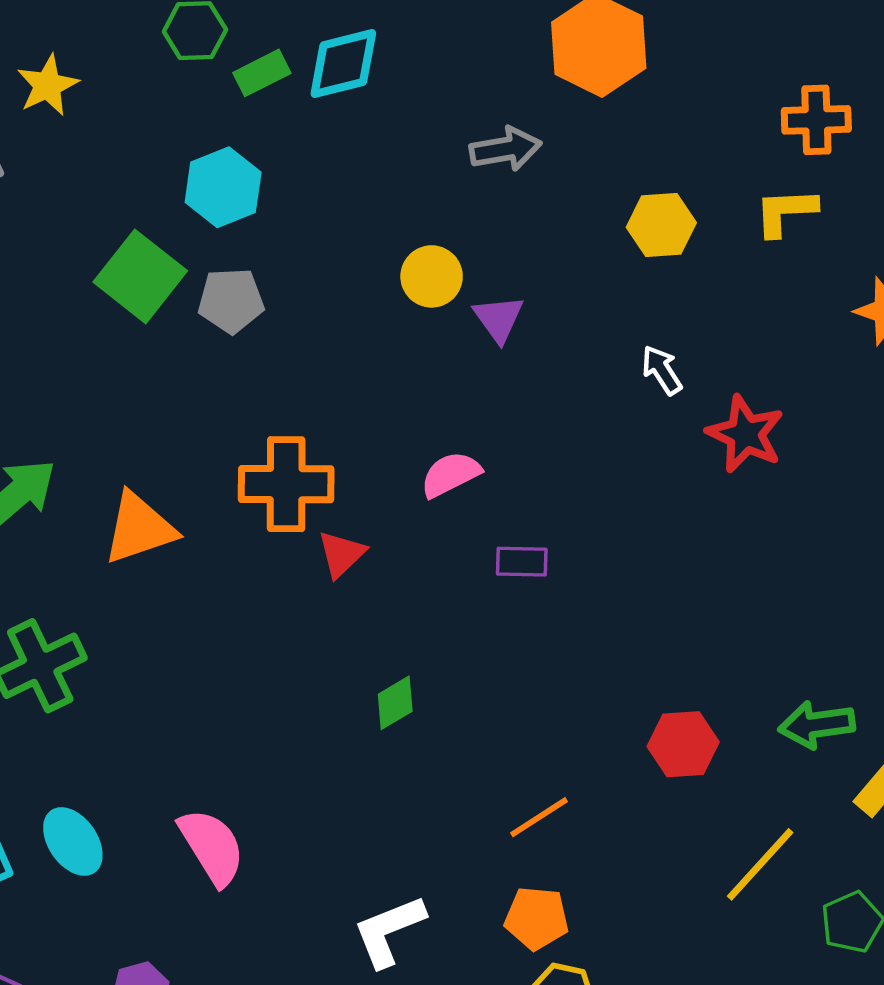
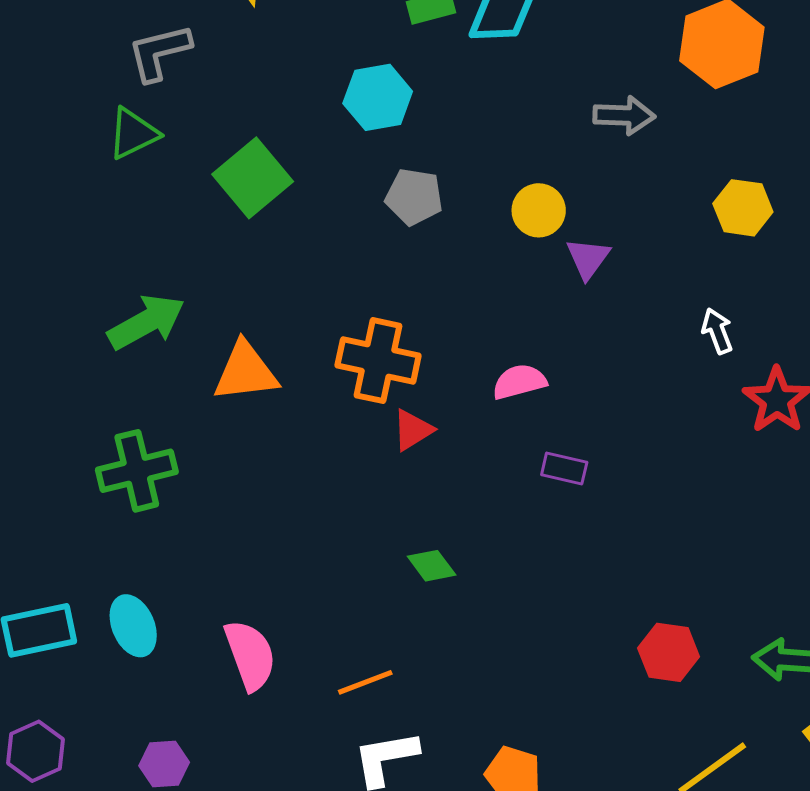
green square: (140, 276) -> (253, 178), moved
gray pentagon: (231, 301) -> (414, 197), moved
green diamond: (395, 703) -> (432, 566), turned 72
orange line: (539, 817) -> (365, 682), moved

